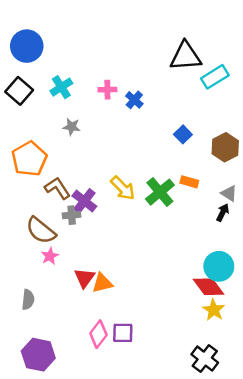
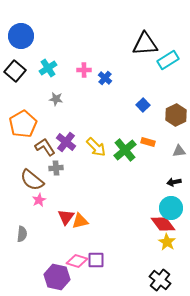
gray triangle: (229, 193) -> (179, 151), turned -40
purple cross: (84, 201) -> (66, 142), moved
black arrow: (223, 213) -> (174, 182), moved, turned -128
pink diamond: (98, 334) -> (77, 261), turned 70
purple hexagon: (38, 355) -> (57, 277), moved

